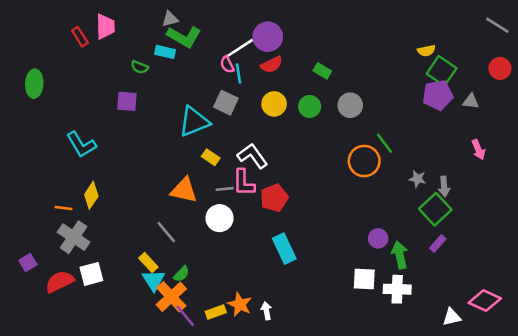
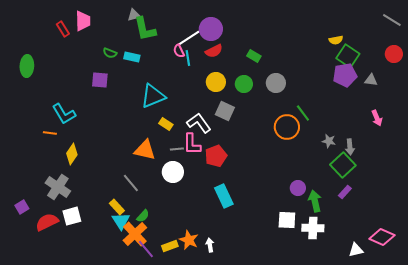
green L-shape: (184, 37) -> (145, 29), turned 48
cyan rectangle: (165, 52) -> (132, 57), moved
gray square: (226, 103) -> (225, 111), moved
orange line: (63, 208) -> (50, 133), moved

